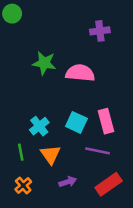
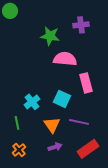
green star: (44, 63) -> (50, 36), moved
pink rectangle: (106, 121) -> (86, 83), moved
orange triangle: (50, 155) -> (52, 125), moved

